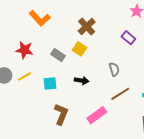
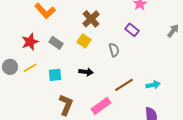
red star: (24, 50) -> (30, 42), turned -30
gray rectangle: (58, 55) -> (56, 43), moved
gray semicircle: (114, 69) -> (114, 50), moved

